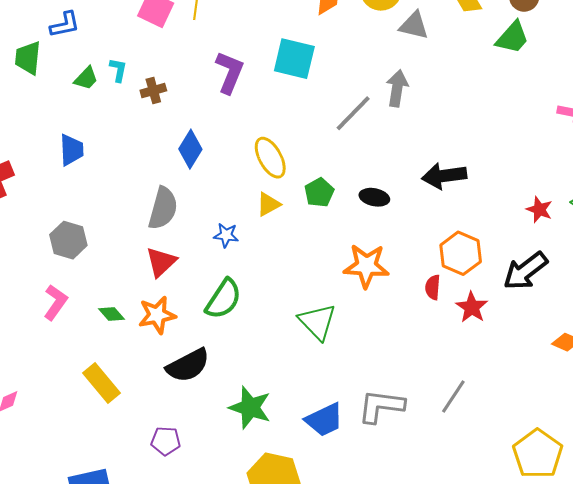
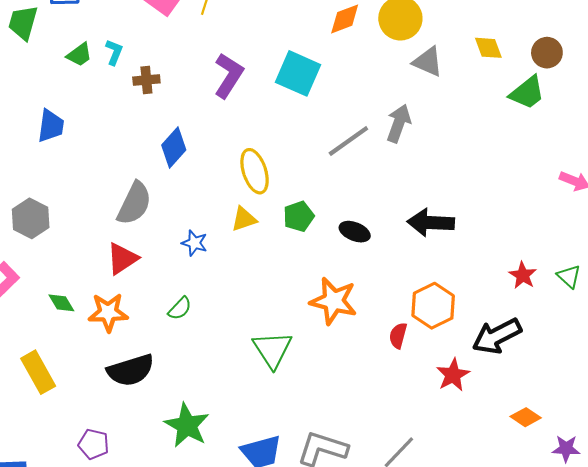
green semicircle: (224, 299) -> (180, 308), size x0.6
red star: (472, 307) -> (453, 375), moved

